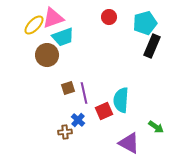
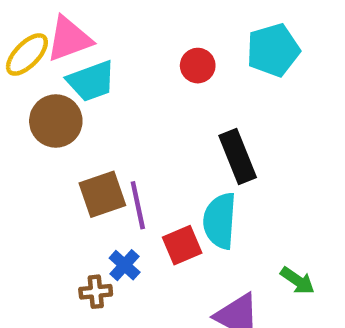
red circle: (109, 17) -> (198, 66), moved
black rectangle: (152, 46) -> (238, 156), moved, turned -45
brown square: (68, 88) -> (102, 194), size x1.5

